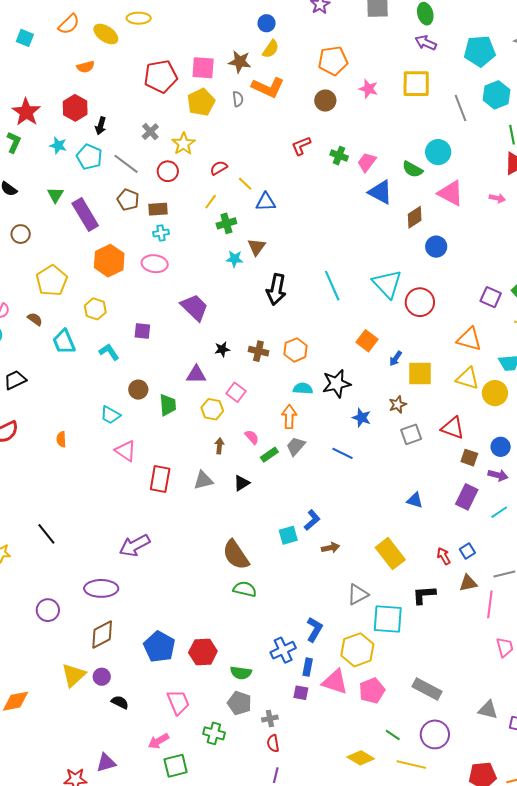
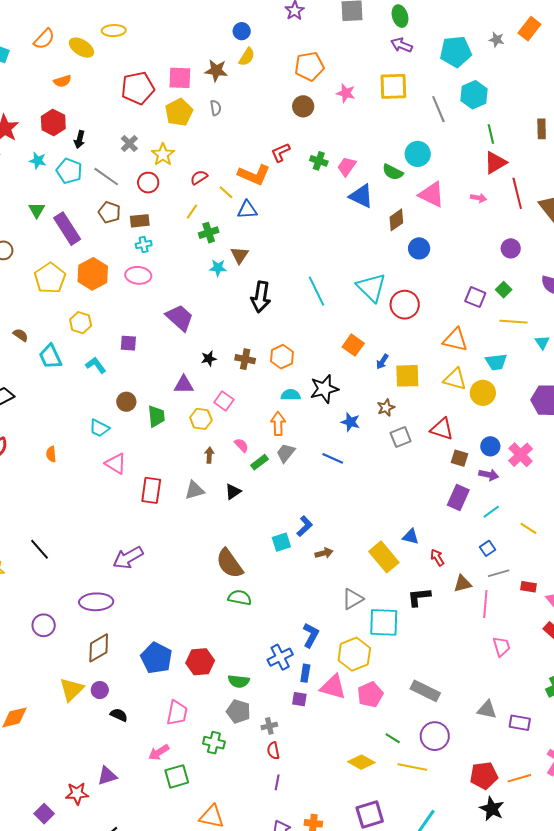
orange L-shape: (268, 87) -> (254, 175), moved
yellow pentagon: (52, 281) -> (50, 278), moved
blue triangle: (415, 500) -> (411, 537), moved
blue square: (467, 551) -> (488, 548), moved
pink trapezoid: (178, 702) -> (177, 713), turned 36

